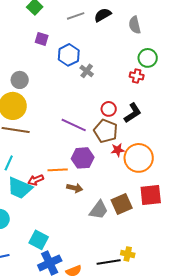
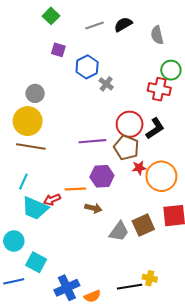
red cross: (137, 76) -> (159, 89), size x1.5
red circle: (109, 109) -> (130, 124), size x1.6
purple line: (74, 125) -> (92, 141), turned -30
cyan square: (39, 240) -> (36, 262), moved

